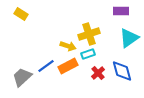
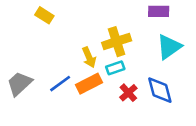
yellow rectangle: (21, 14) -> (44, 15), moved
yellow arrow: (68, 46) -> (89, 57), turned 49
gray trapezoid: (22, 77) -> (19, 84), moved

